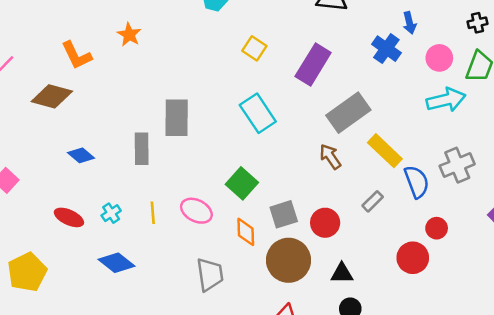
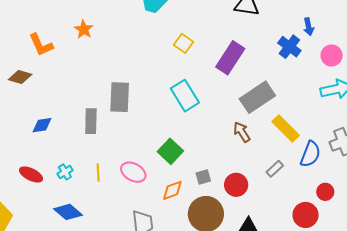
brown diamond: (52, 96) -> (20, 77), size x0.7
blue diamond: (81, 155) -> (42, 125), turned -50
blue semicircle: (417, 182) -> (310, 154), turned 40
gray square: (284, 214) -> (203, 177), size x0.7
orange diamond: (246, 232) -> (172, 190), turned 70

